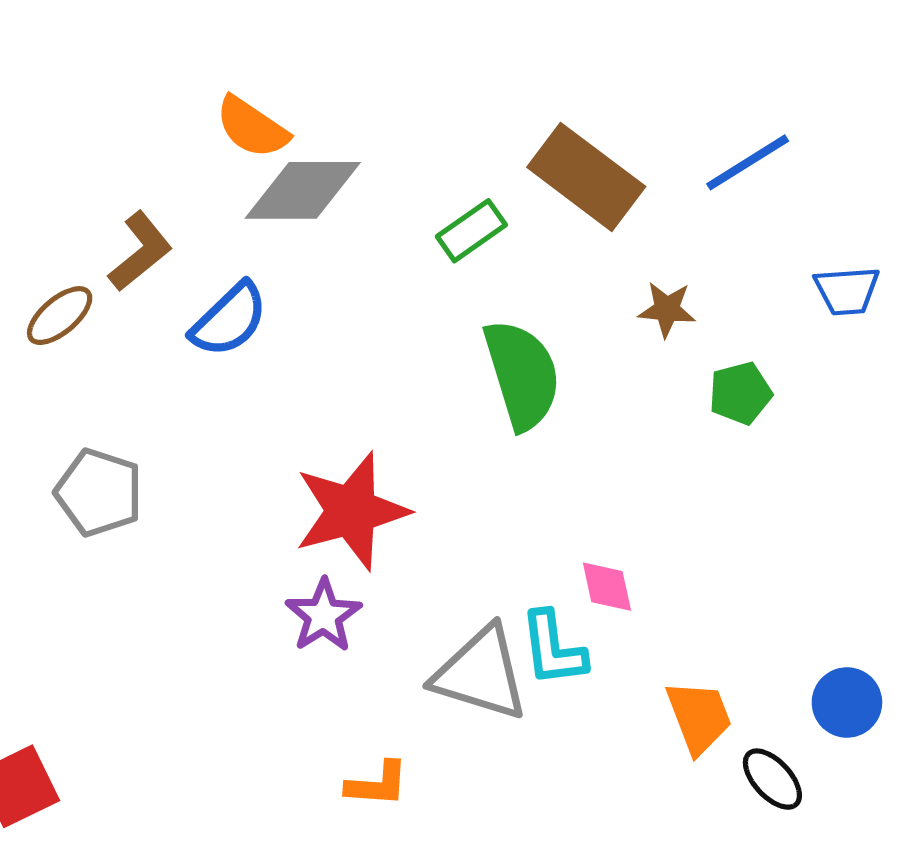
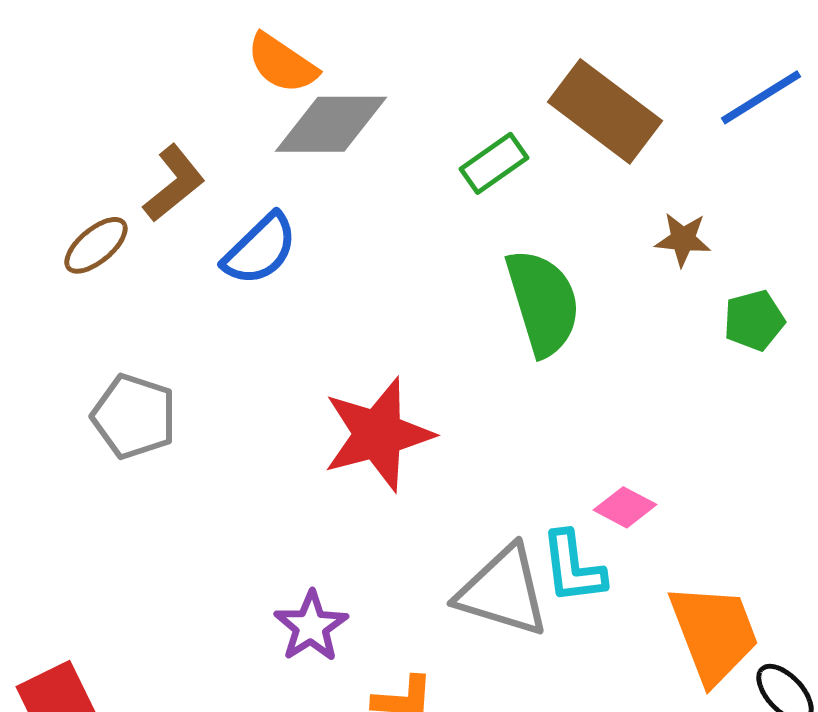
pink diamond: (607, 587) -> (625, 507), turned -50
purple star: (323, 616) -> (311, 626), moved
orange trapezoid: (699, 717) -> (714, 633), size x1.4

